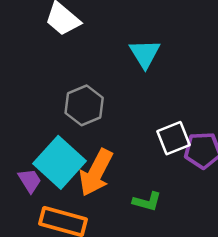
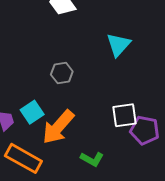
gray hexagon: (84, 105) -> (62, 73), size x0.7
cyan square: (60, 162) -> (32, 112), size x0.6

